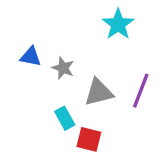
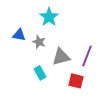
cyan star: (118, 24) -> (49, 17), moved
red square: (89, 139) -> (76, 81), moved

